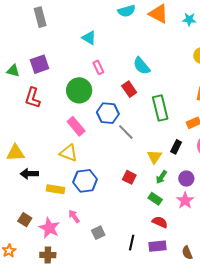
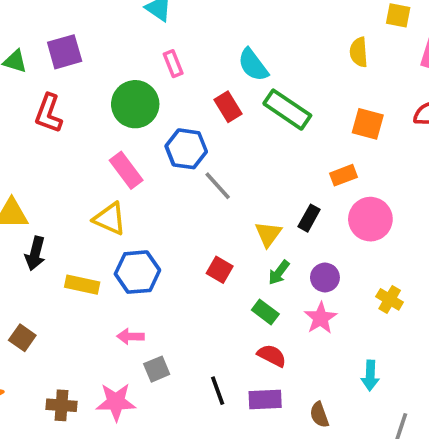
green rectangle: (160, 108) -> (287, 110), moved, turned -45
black arrow: (29, 174) -> (35, 253), turned -78
pink arrow: (74, 216) -> (130, 336), moved, turned -56
pink star: (49, 228) -> (116, 402), moved, turned -30
black line: (132, 243) -> (218, 391), turned -35

